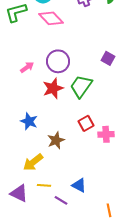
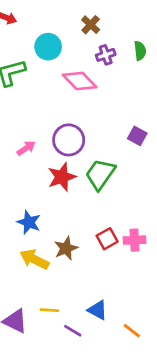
pink diamond: (51, 18) -> (80, 81), moved
red square: (86, 123) -> (107, 239), moved
yellow arrow: (33, 162) -> (34, 259), moved, turned 65
orange line: (109, 210) -> (132, 331), moved, turned -40

